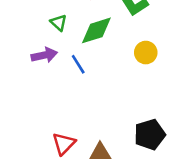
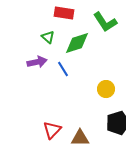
yellow circle: (146, 53) -> (106, 89), moved

